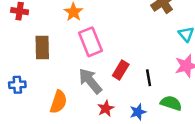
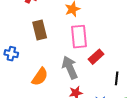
brown rectangle: (42, 48) -> (40, 30), turned -30
red rectangle: (121, 70) -> (96, 57), moved

